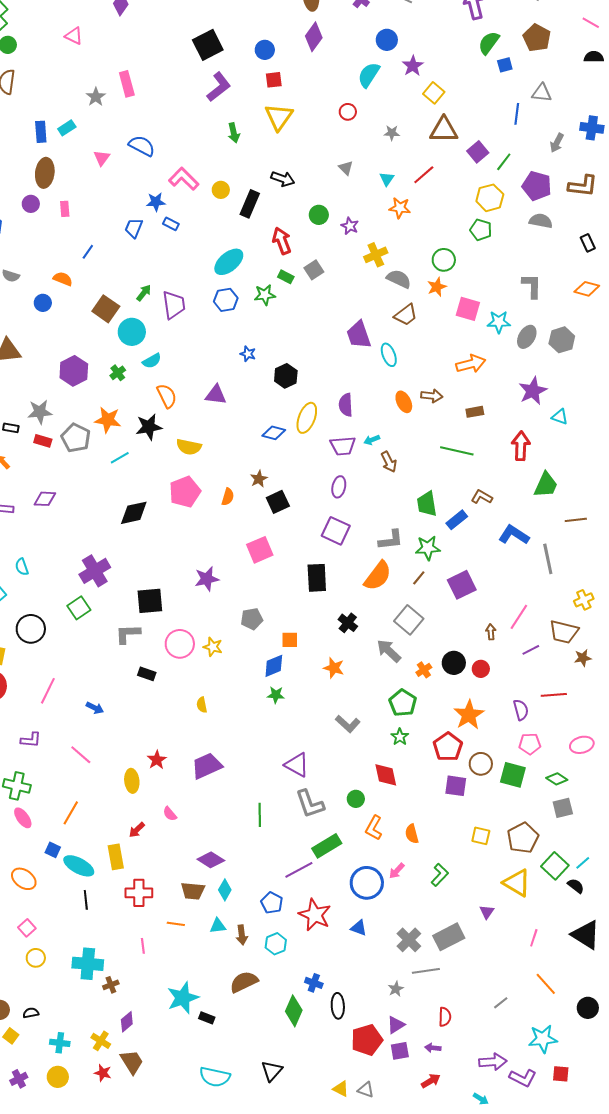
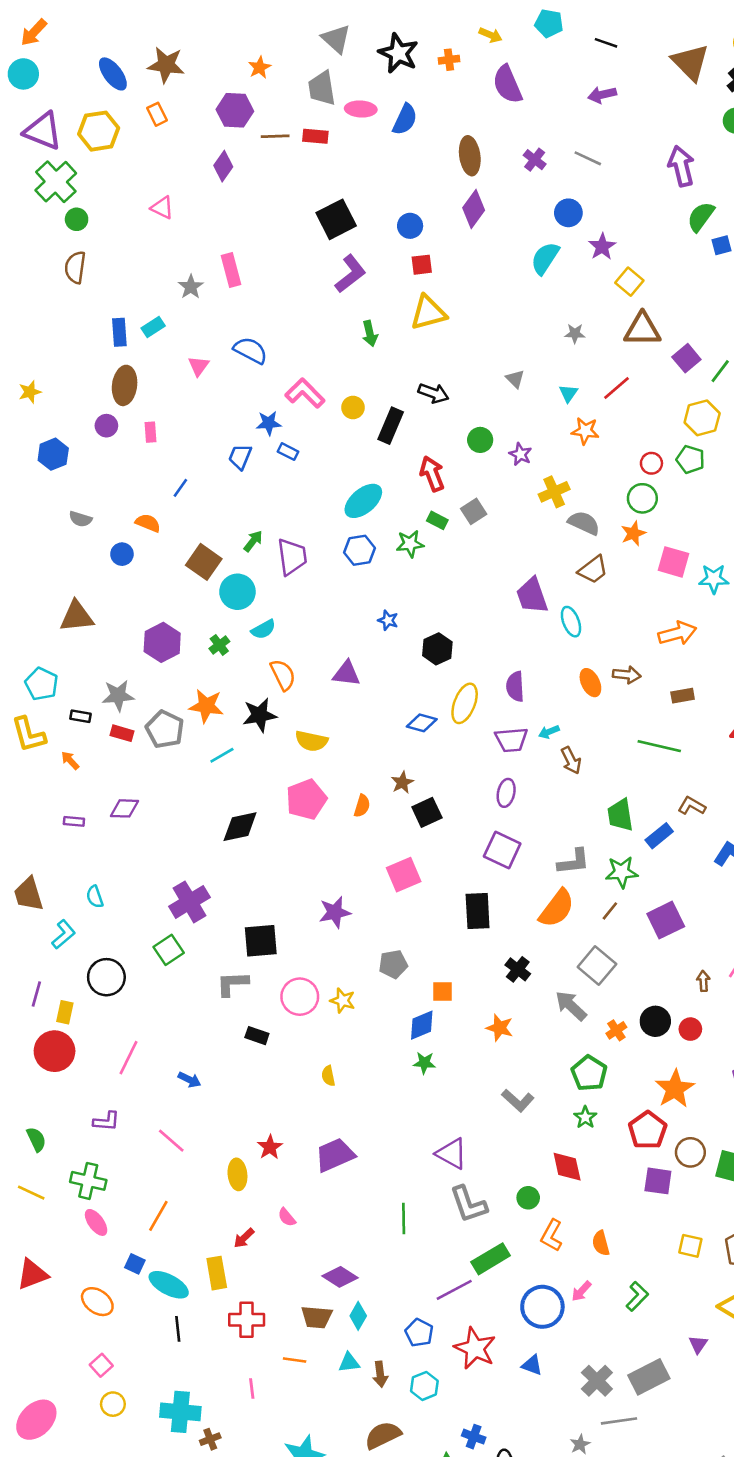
red circle: (348, 112) -> (651, 463), moved
yellow triangle: (279, 117) -> (428, 313), turned 40

